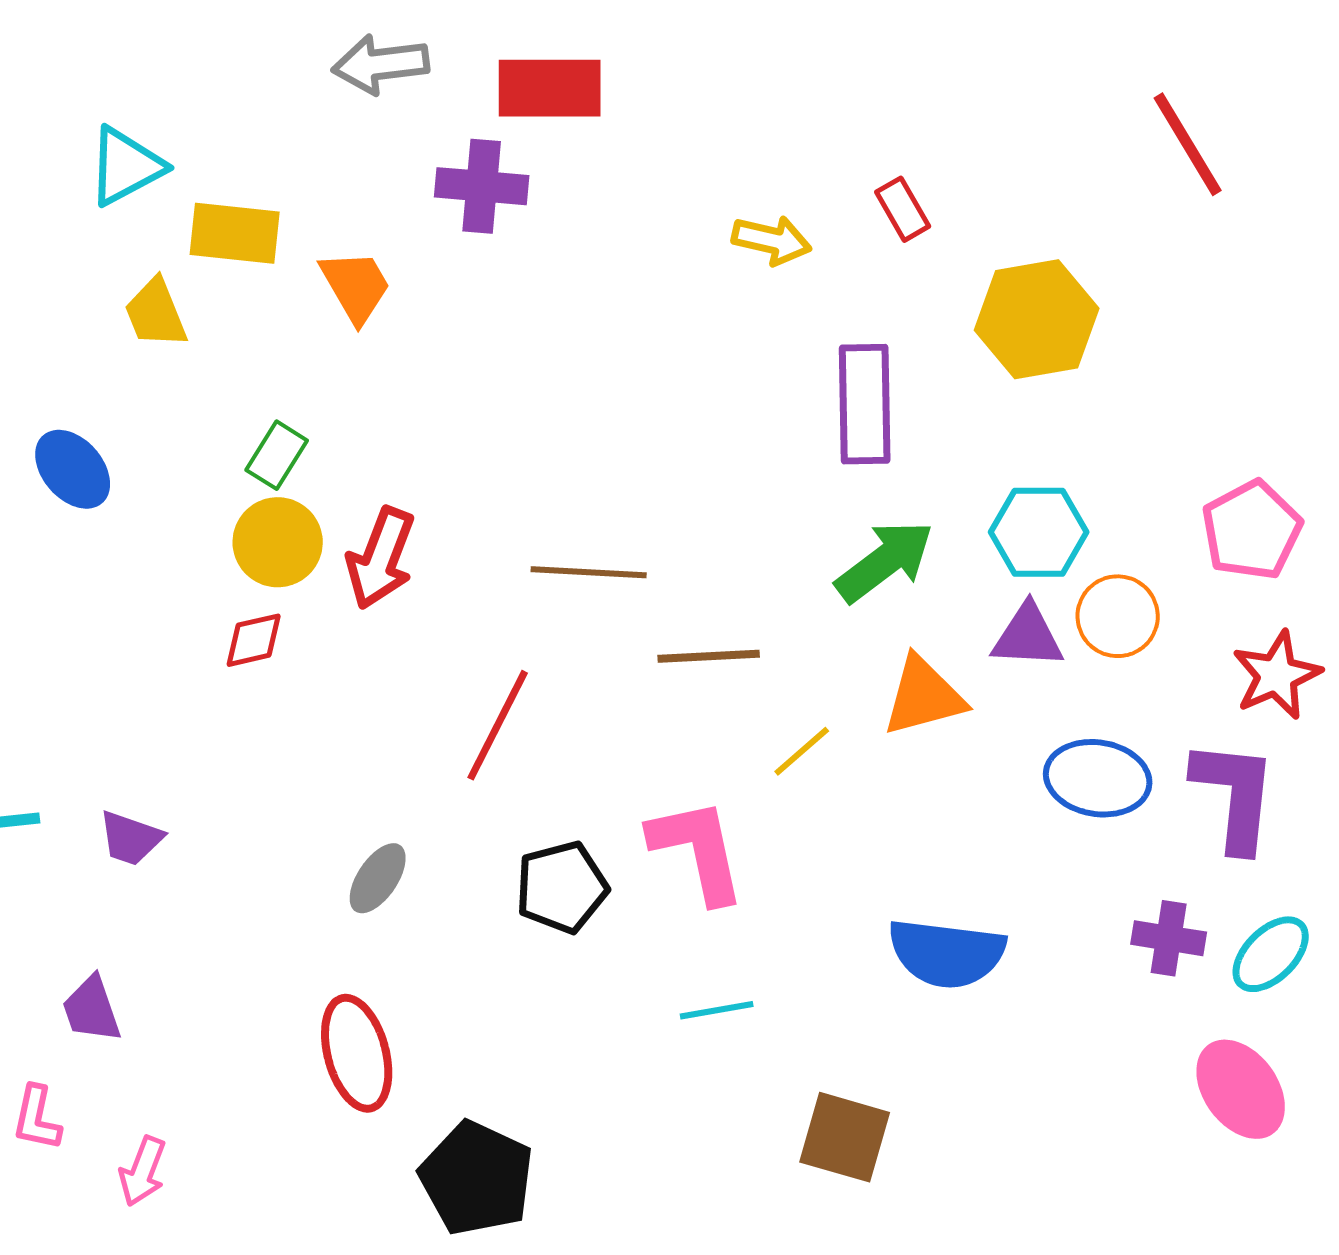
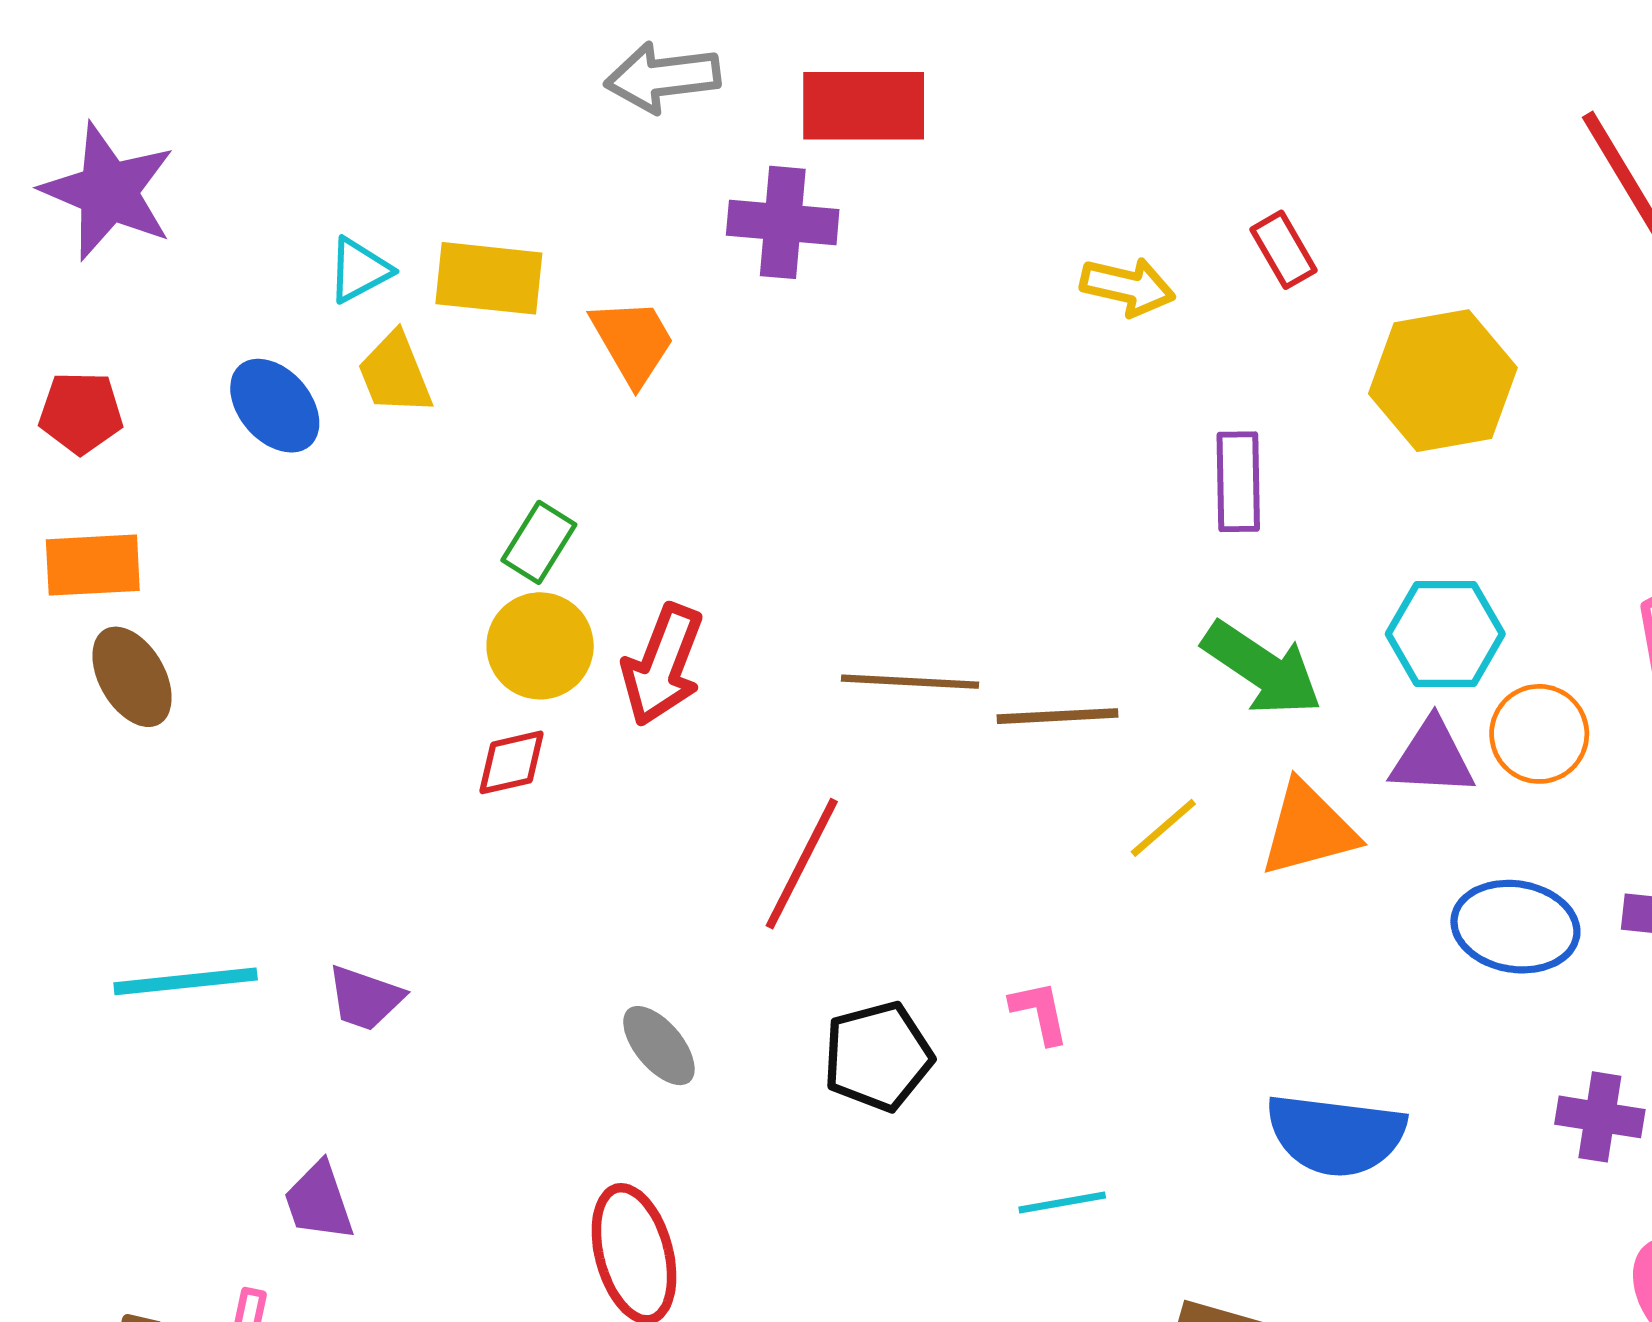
cyan triangle: (126, 166) -> (359, 270), moved, size x0.7
purple rectangle: (865, 404) -> (1238, 482), size x0.7
blue ellipse: (73, 469) -> (275, 406), moved
green arrow: (885, 561) -> (1262, 668), turned 71
brown line: (709, 656) -> (1057, 716), moved
yellow line: (802, 751) -> (1163, 828), moved
pink L-shape: (698, 850) -> (1040, 1012), size x0.5
gray ellipse: (378, 878) -> (659, 1046), turned -74

